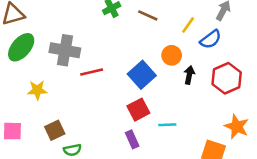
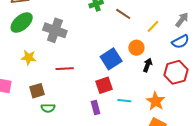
blue semicircle: (211, 39) -> (180, 42), moved
red line: (92, 72) -> (65, 69), moved
orange star: (237, 127) -> (156, 101), moved

